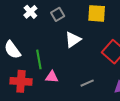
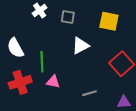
gray square: (58, 14) -> (68, 17), turned 32
red cross: (21, 81) -> (20, 82), turned -30

